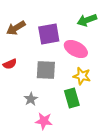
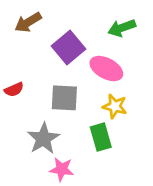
brown arrow: (16, 28) -> (28, 22), moved
purple square: (49, 34) -> (69, 48), turned -30
gray star: (31, 99) -> (43, 138), size x1.6

